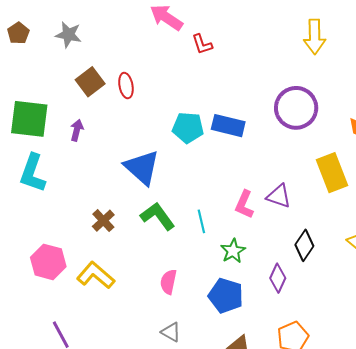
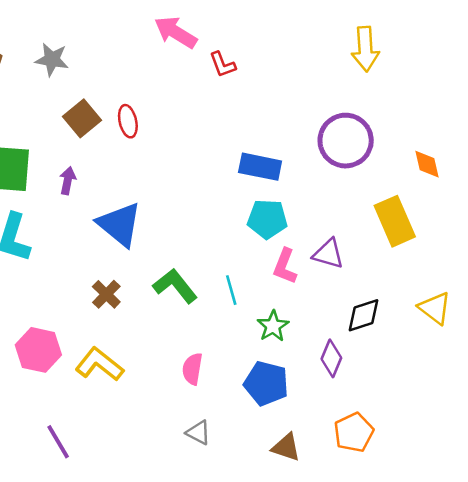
cyan pentagon: (188, 128) -> (267, 219), moved
blue triangle: (142, 167) -> (120, 224), moved
black diamond: (304, 245) -> (363, 315), turned 40

